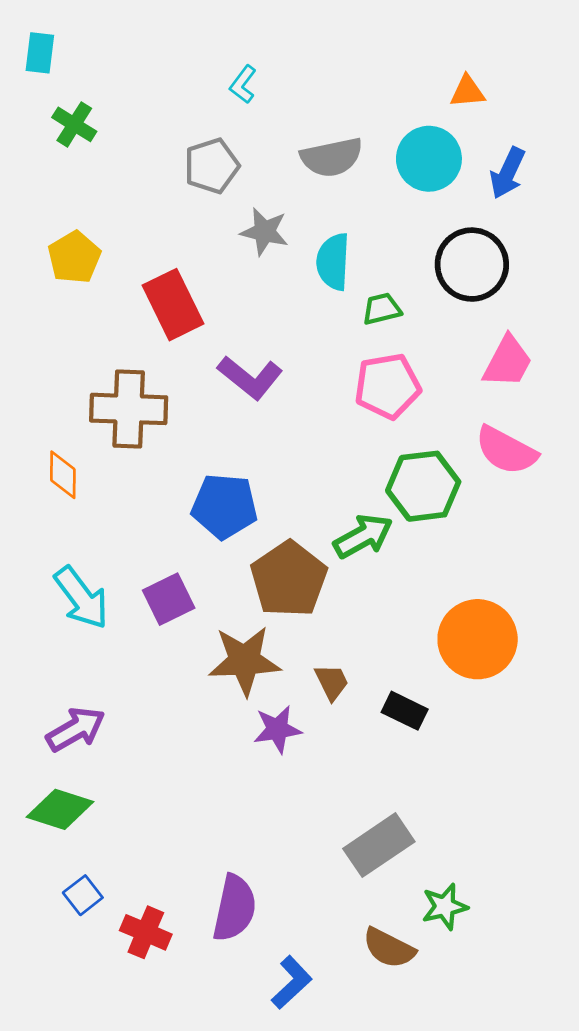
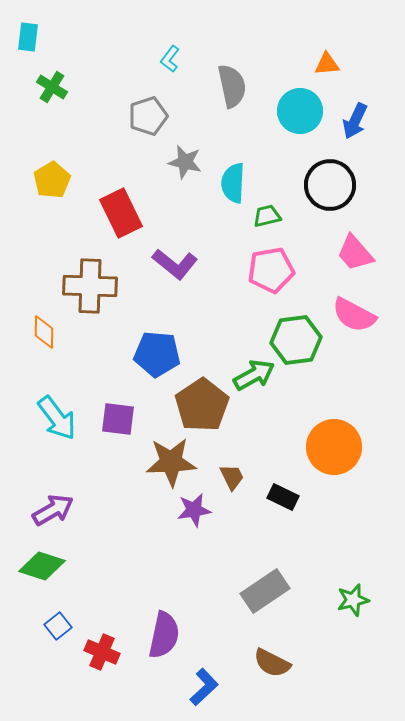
gray semicircle: (332, 157) -> (232, 86), moved, turned -90
pink trapezoid: (508, 362) -> (355, 253), turned 111
purple square: (169, 599) -> (118, 419), turned 33
green star: (445, 907) -> (353, 600), moved

